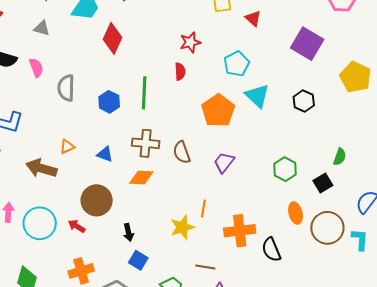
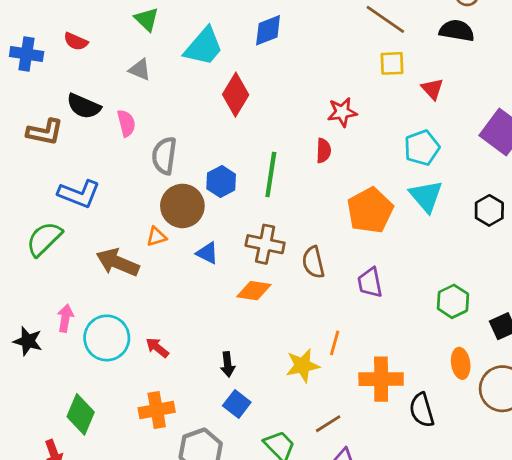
cyan pentagon: (237, 64) -> (422, 148), moved
purple trapezoid: (224, 162) -> (370, 283), turned -55
brown circle: (97, 200) -> (182, 206), moved
brown line: (205, 267) -> (328, 424), turned -48

